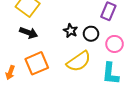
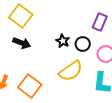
orange square: (37, 63) -> (30, 86), moved, turned -30

